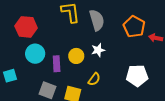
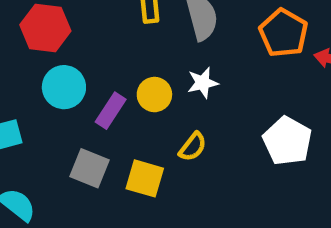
purple rectangle: (57, 64) -> (111, 111), turned 35
white pentagon: (137, 76) -> (287, 141), turned 30

